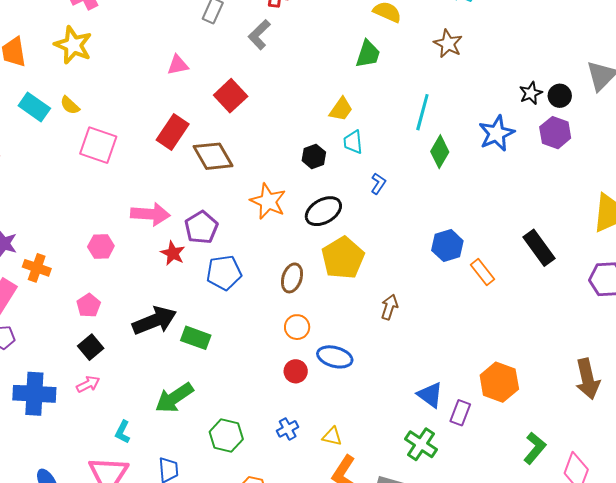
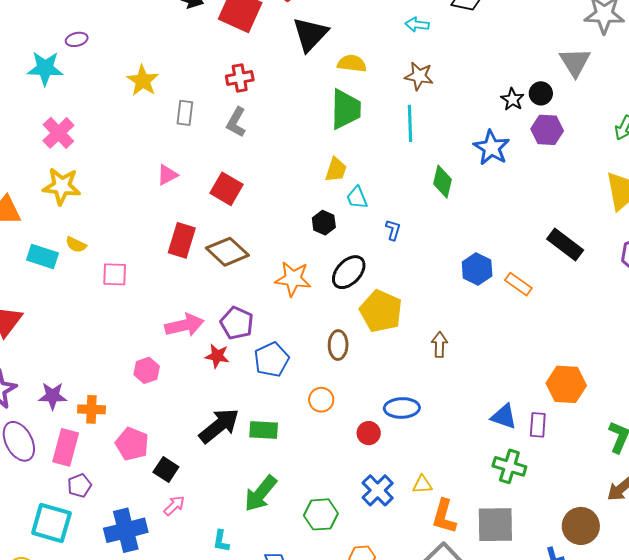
green trapezoid: (368, 54) -> (346, 109), size x1.4
cyan line: (422, 112) -> (410, 123), moved
pink square: (98, 145) -> (115, 274), size x0.7
pink pentagon: (89, 306) -> (132, 444), moved, size x1.4
orange circle: (297, 327) -> (321, 400), moved
blue cross: (288, 429) -> (378, 490), size x1.5

